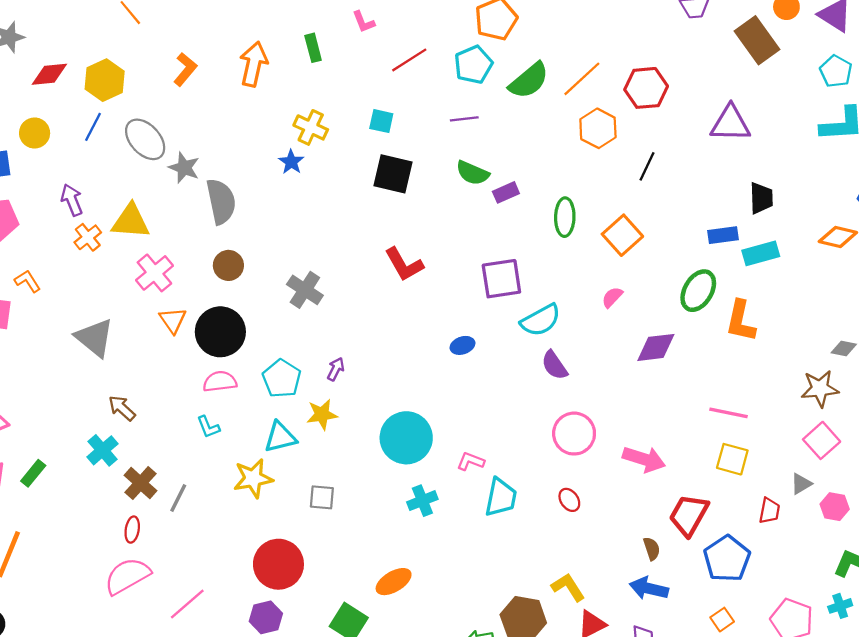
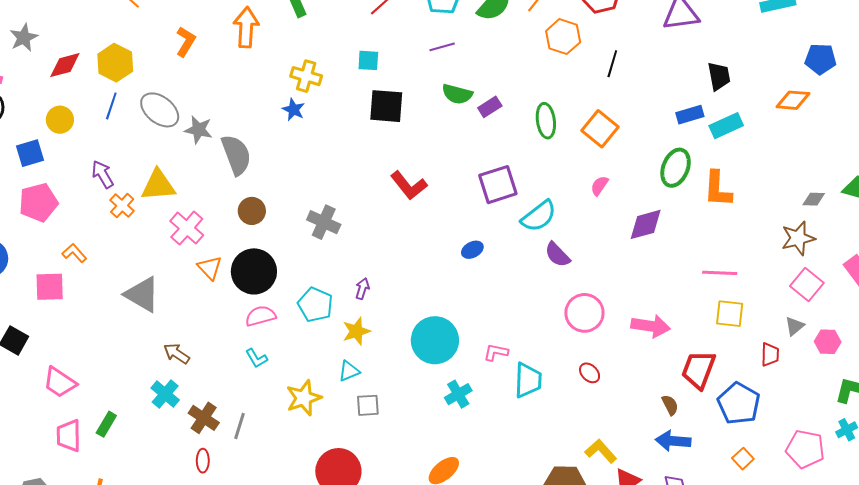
cyan triangle: (280, 437) -> (349, 371), moved, size x0.7

